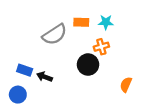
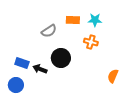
gray semicircle: (55, 34) -> (49, 31), size x0.7
orange cross: (101, 47) -> (91, 42), turned 32
black circle: (88, 65) -> (61, 58), moved

